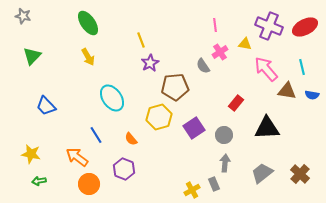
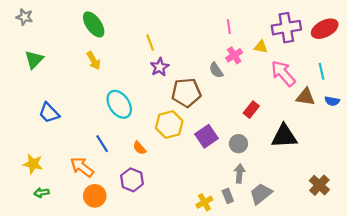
purple cross: (269, 26) -> (286, 28), turned -32
gray trapezoid: (262, 173) -> (261, 194), moved

